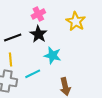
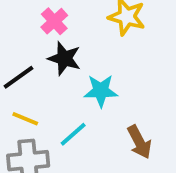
yellow line: (11, 59) -> (25, 119), turned -48

